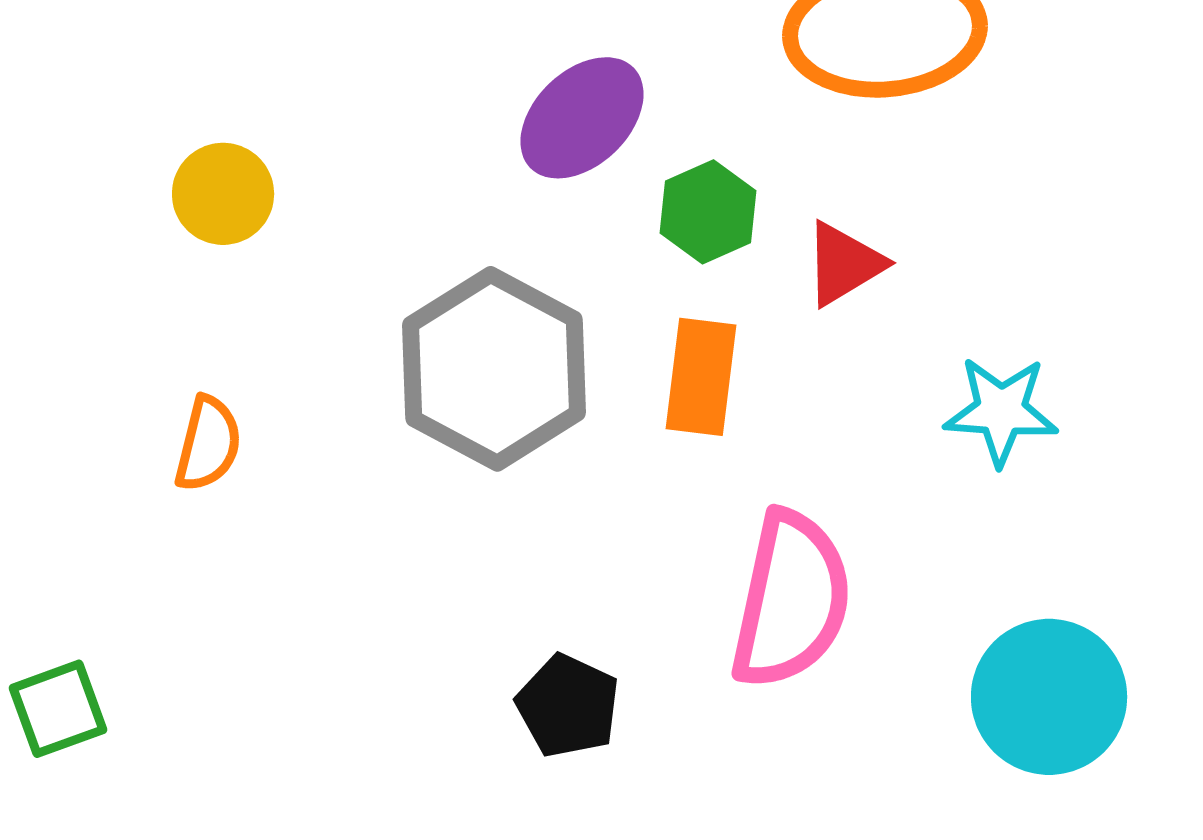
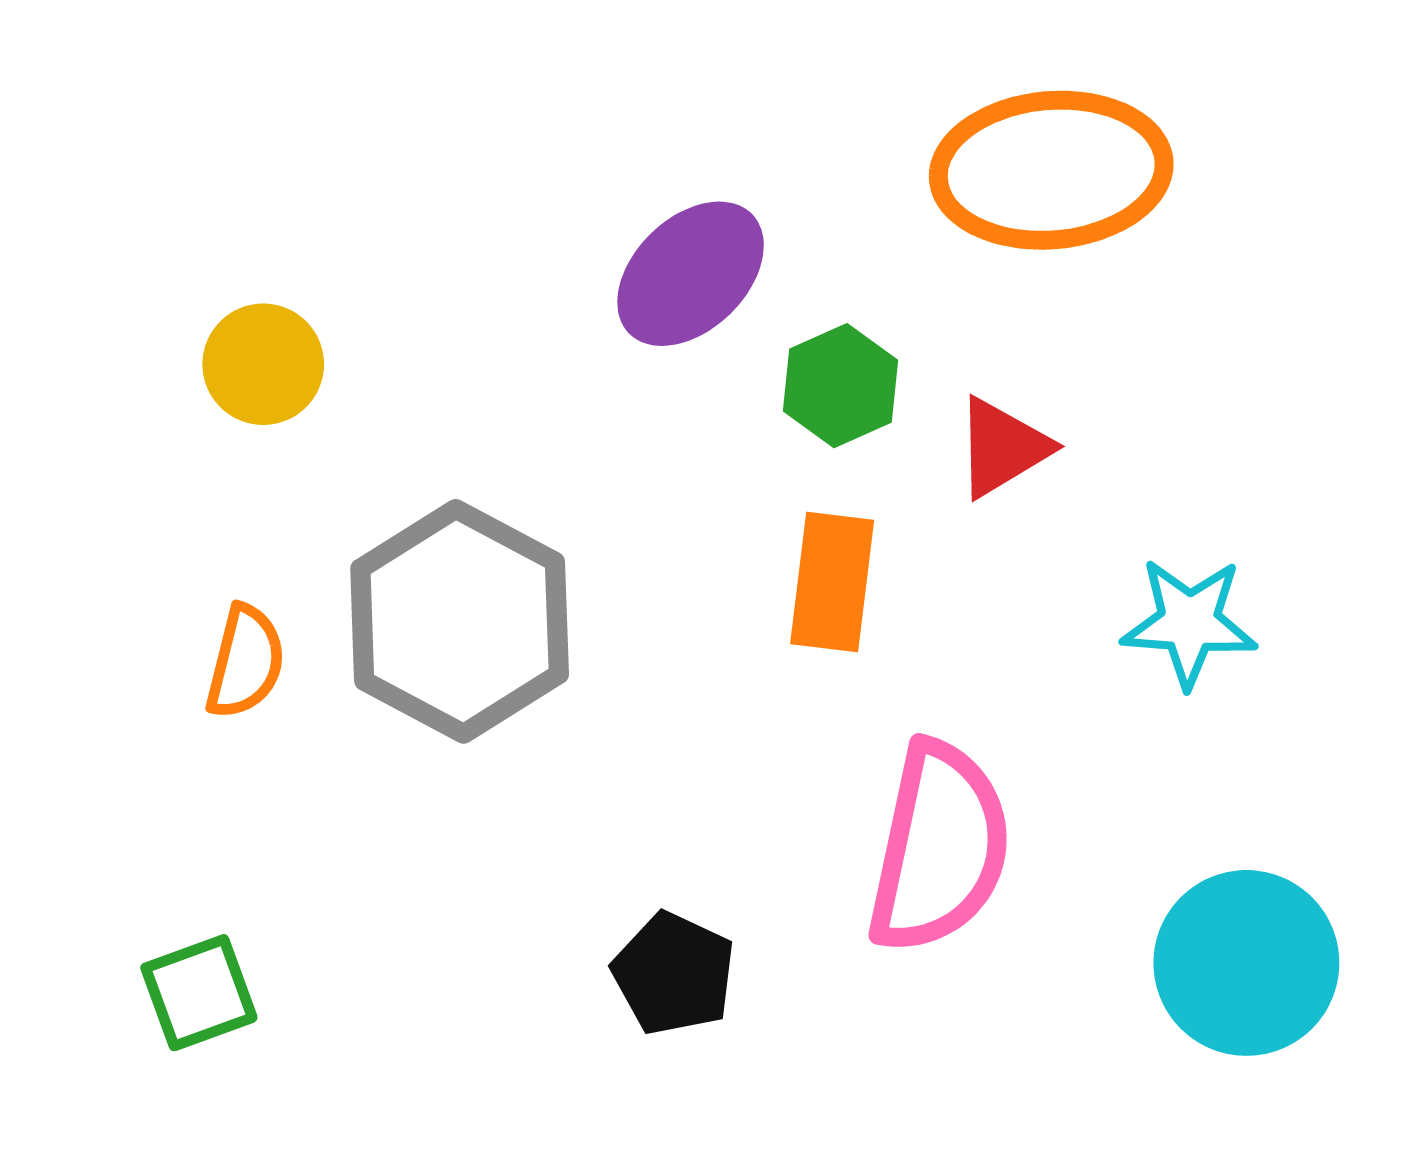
gray hexagon: (494, 369) -> (460, 621), moved
green square: (58, 709) -> (199, 993), moved

